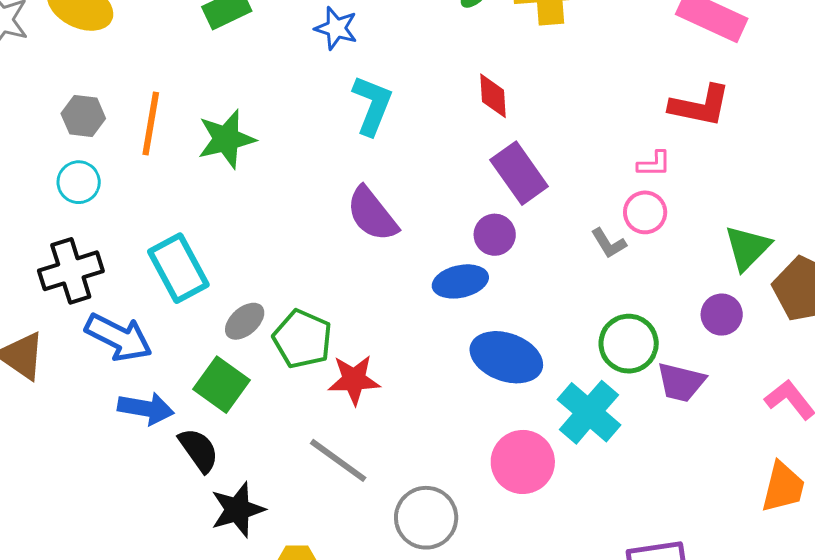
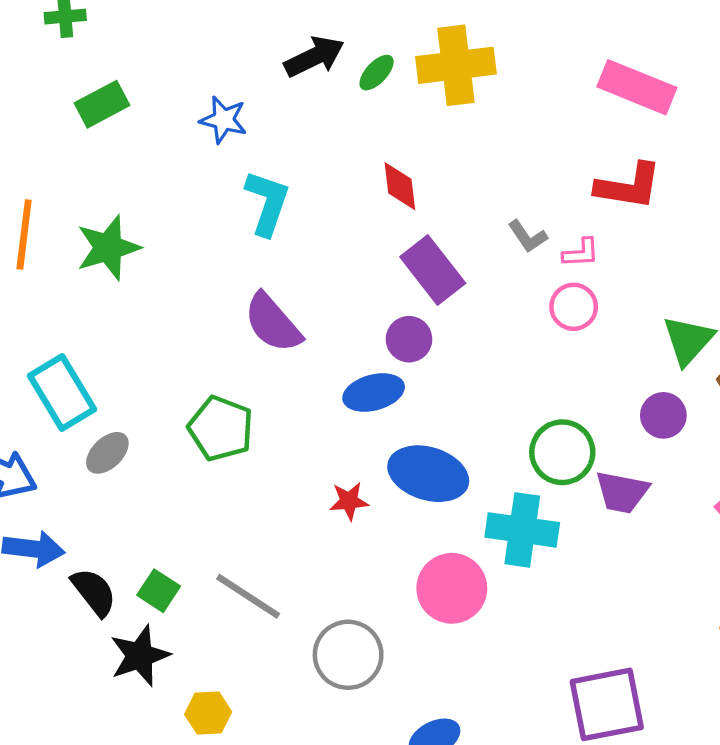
gray L-shape: (609, 243) -> (528, 236), moved
gray ellipse: (245, 321) -> (107, 453), moved
green pentagon: (302, 339) -> (221, 428), moved
red star: (354, 380) -> (349, 501), moved, size x0.7
green square: (222, 385) -> (159, 591), moved, size x0.7
cyan cross: (589, 412) -> (522, 530), turned -30

